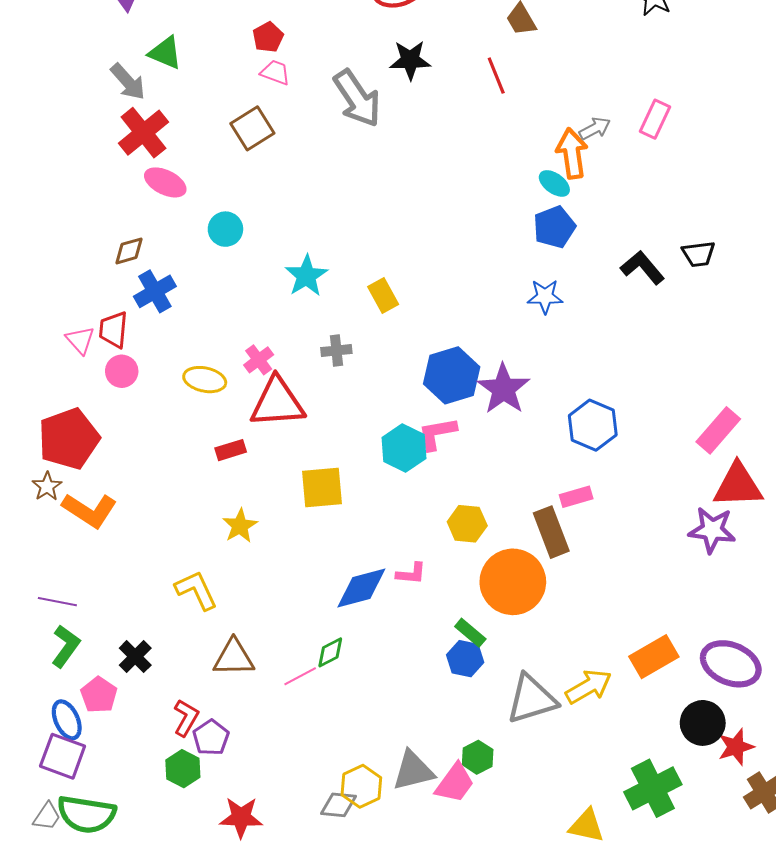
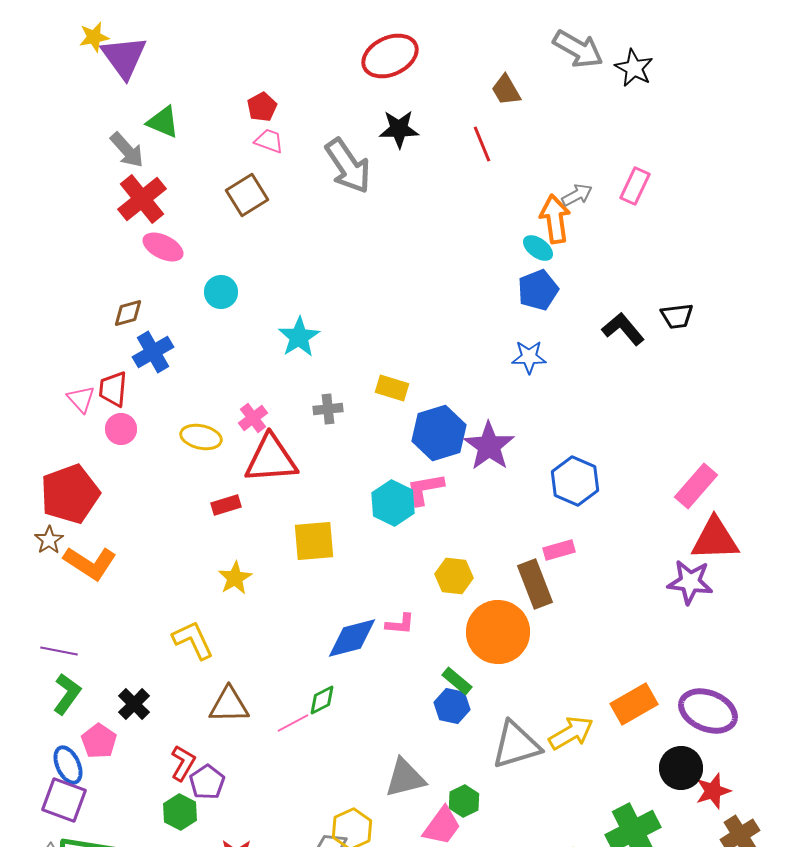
yellow rectangle: (383, 296) -> (392, 388), moved, turned -44
gray triangle: (413, 771) -> (405, 778), moved

